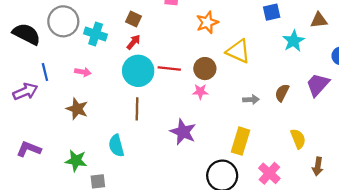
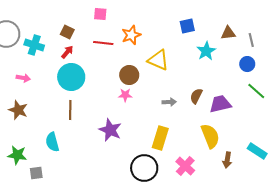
red line: (169, 69) -> (103, 43), moved
purple trapezoid: (318, 85) -> (220, 104), moved, turned 35
yellow semicircle: (298, 139) -> (210, 136), size x1.4

